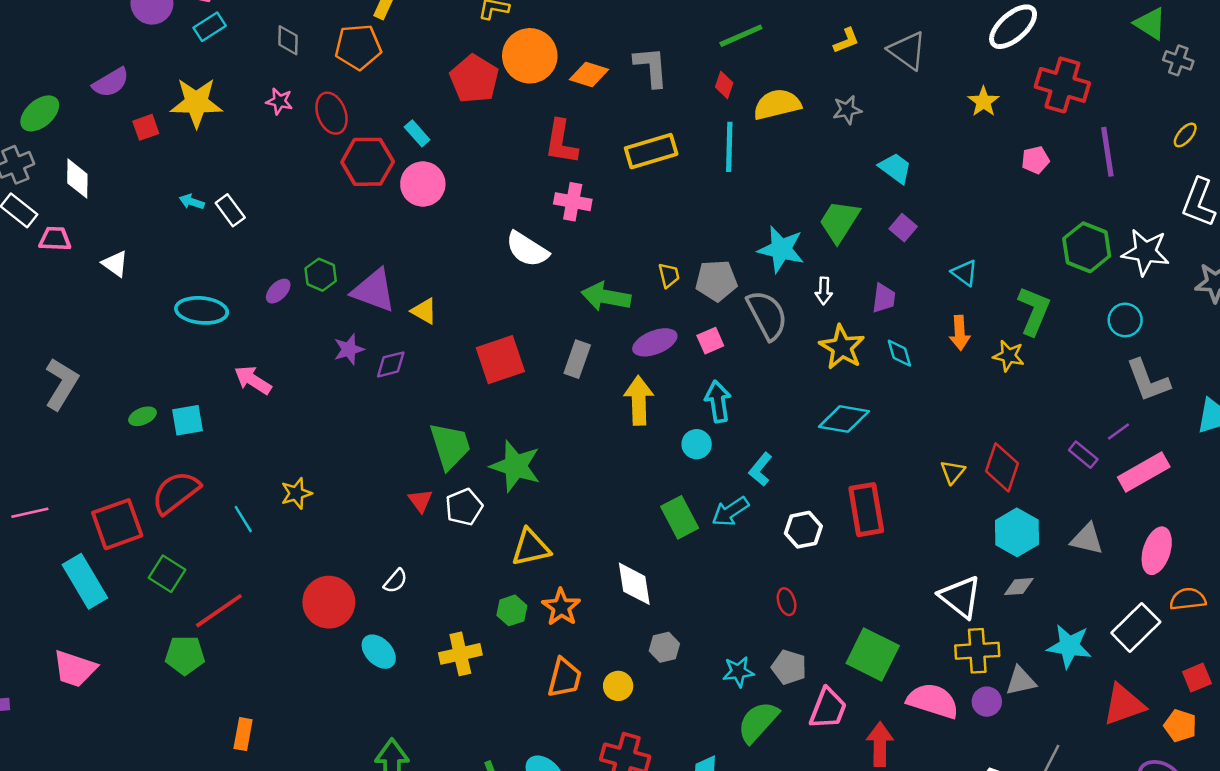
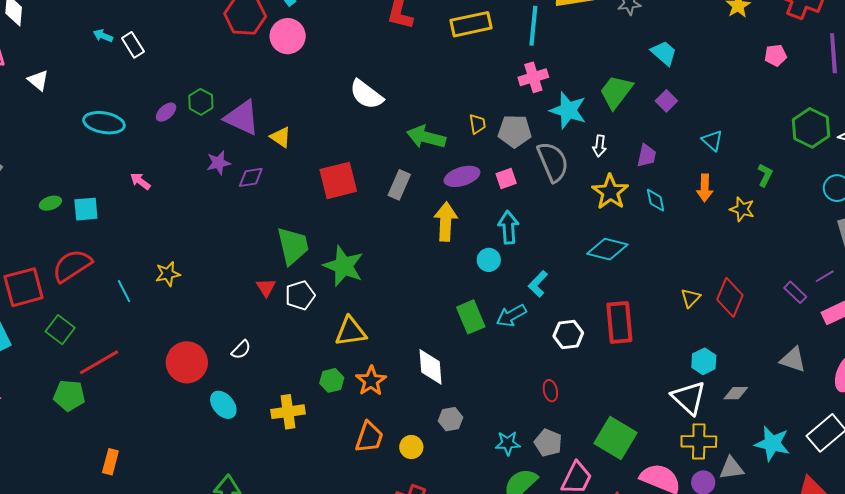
pink cross: (573, 202) -> (533, 77), moved, turned -32
green L-shape: (1034, 311) -> (765, 175), size x0.6
pink arrow: (253, 380) -> (140, 181), size x0.7
cyan hexagon: (1017, 532) -> (704, 361), moved, size x0.7

